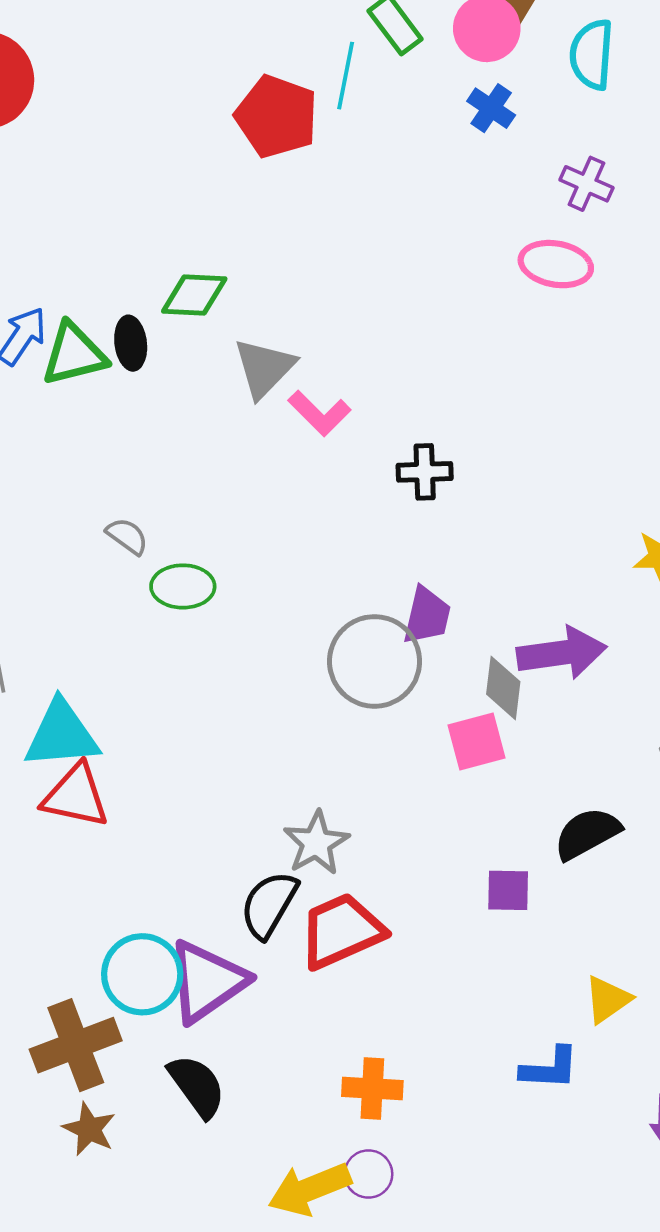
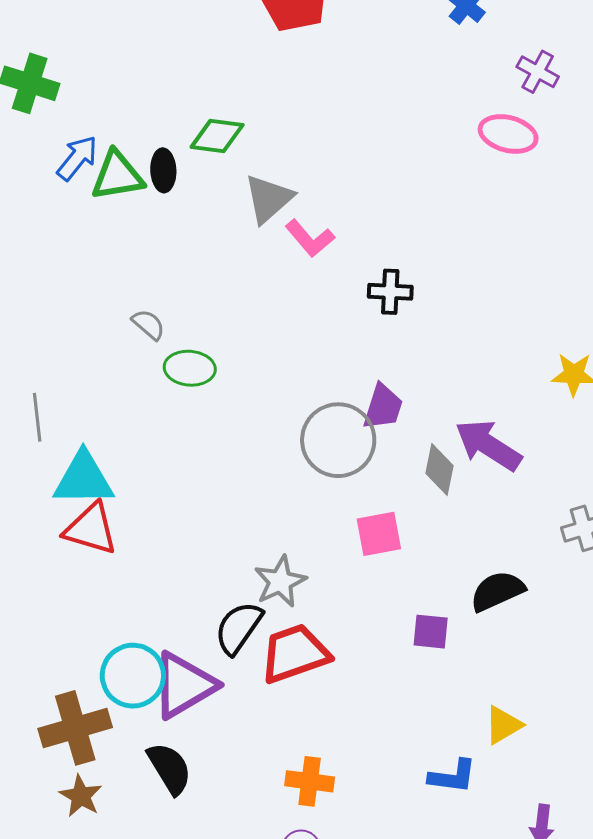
purple arrow: (562, 653) -> (488, 445), turned -144
pink square: (477, 742) -> (379, 534), moved

